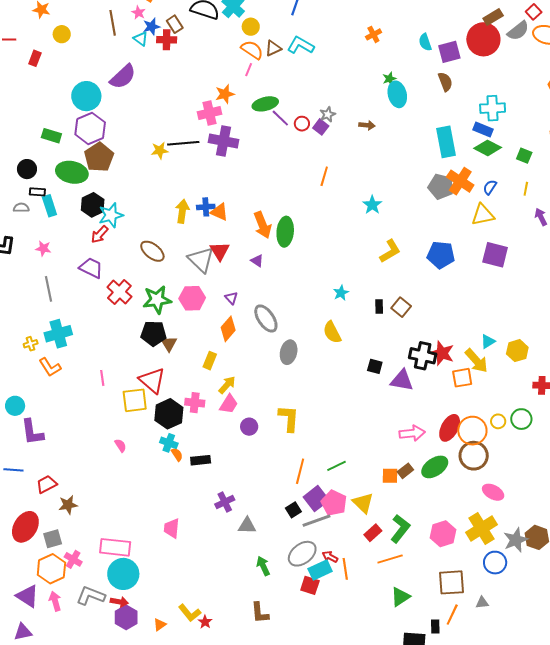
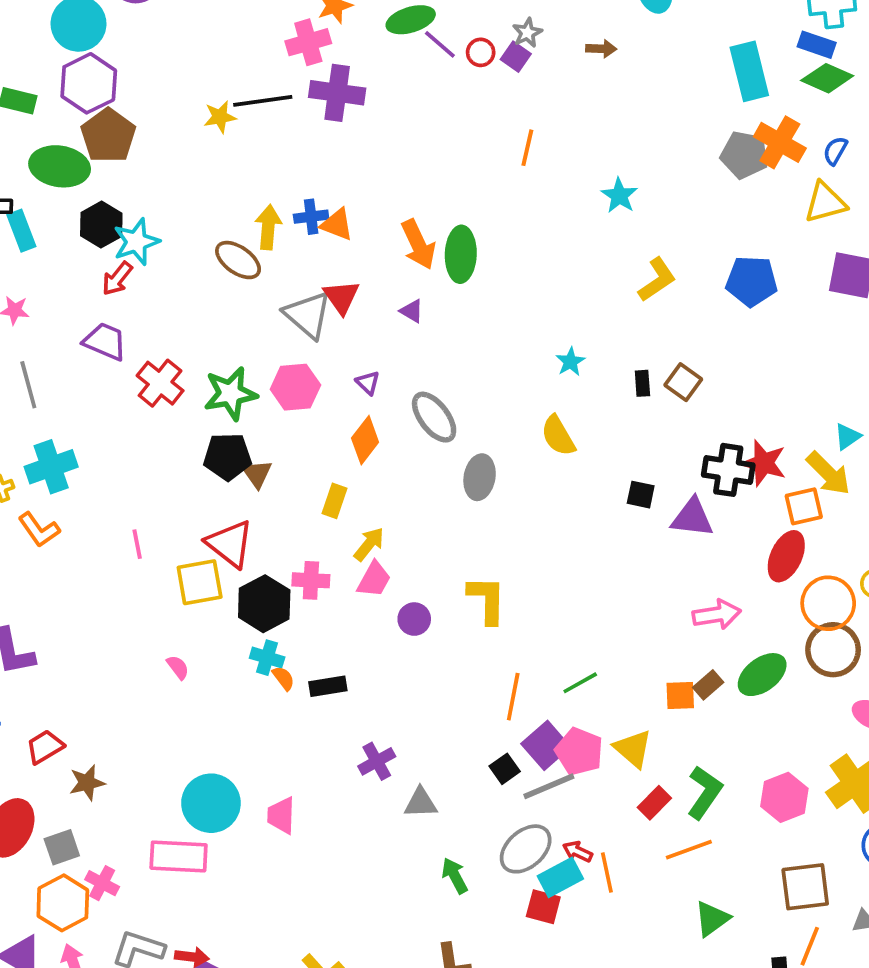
brown ellipse: (152, 251) -> (238, 260), moved
red ellipse: (450, 428) -> (786, 556), moved
cyan circle: (123, 574) -> (211, 803), moved

